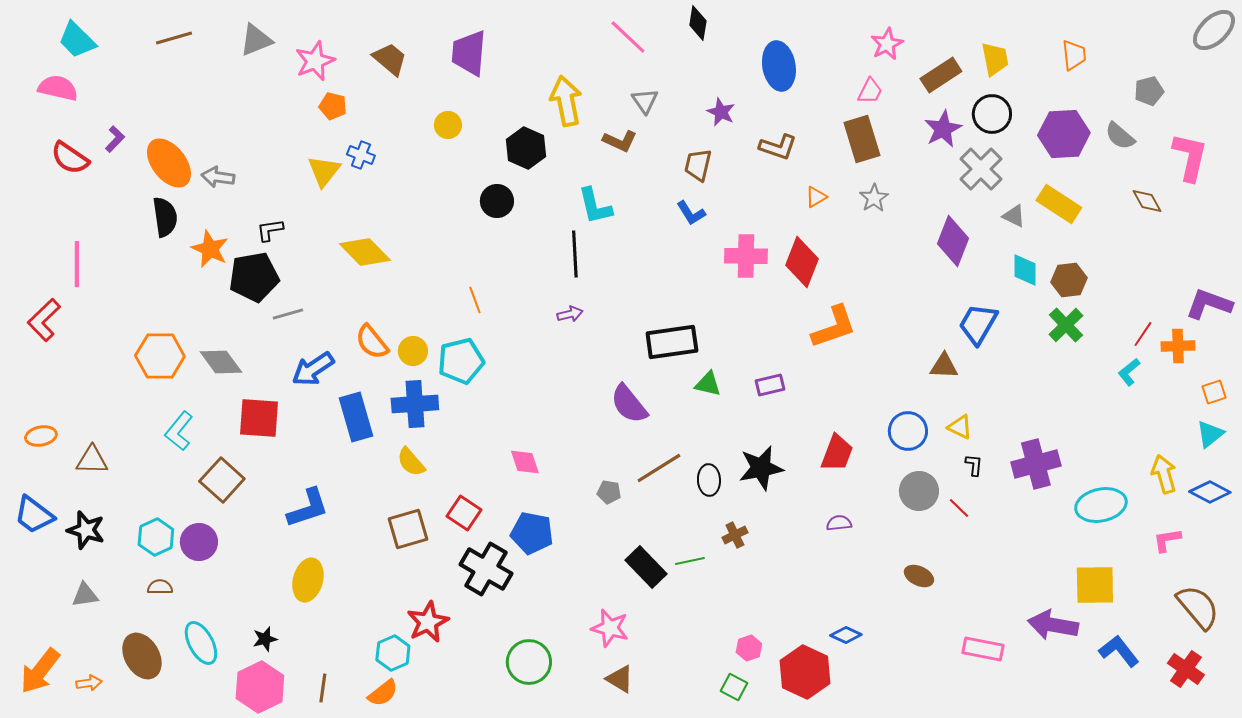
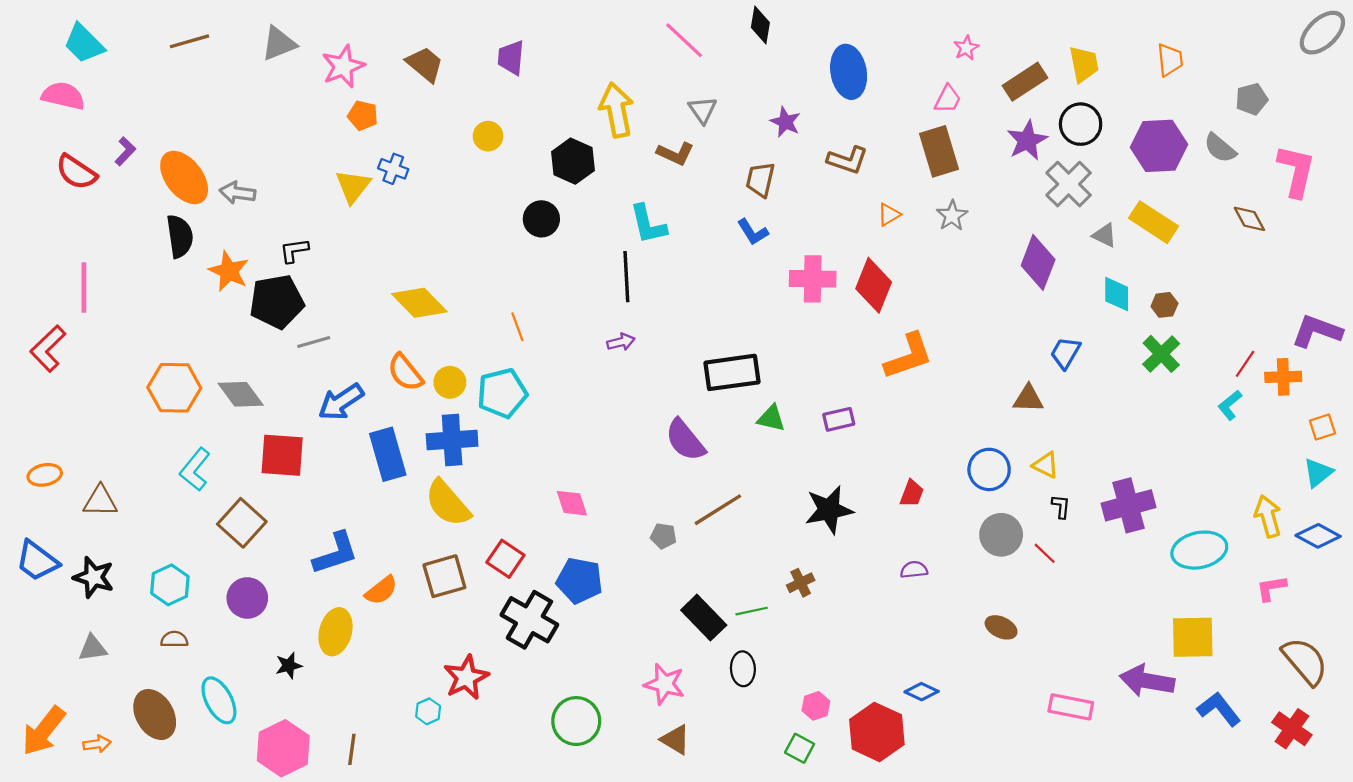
pink star: (887, 44) -> (966, 48), size x0.7
purple trapezoid: (469, 53) -> (511, 58), size x0.7
yellow diamond: (365, 252) -> (419, 303), moved
brown hexagon: (1069, 280) -> (1164, 305), size x0.7
blue trapezoid: (978, 324) -> (1065, 353), size x0.7
red trapezoid: (837, 453) -> (912, 493), size x0.7
yellow semicircle: (411, 462) -> (448, 503), size x1.5
black ellipse: (709, 480) -> (743, 669), moved
purple circle: (199, 542) -> (247, 598), moved
black star: (265, 639) -> (289, 666), moved
cyan hexagon: (393, 653) -> (428, 711), size x0.7
orange semicircle: (383, 693) -> (381, 590), moved

